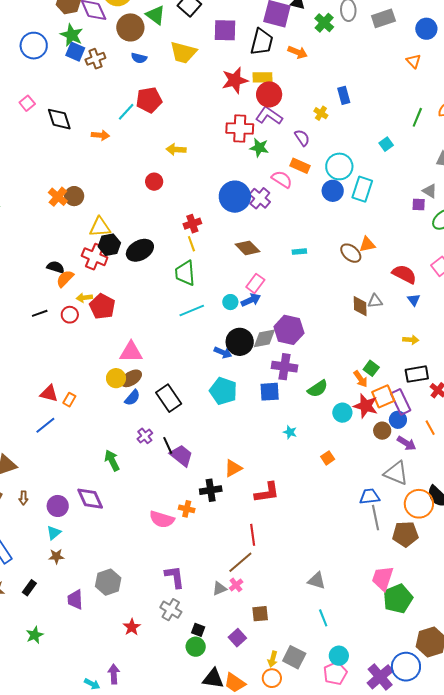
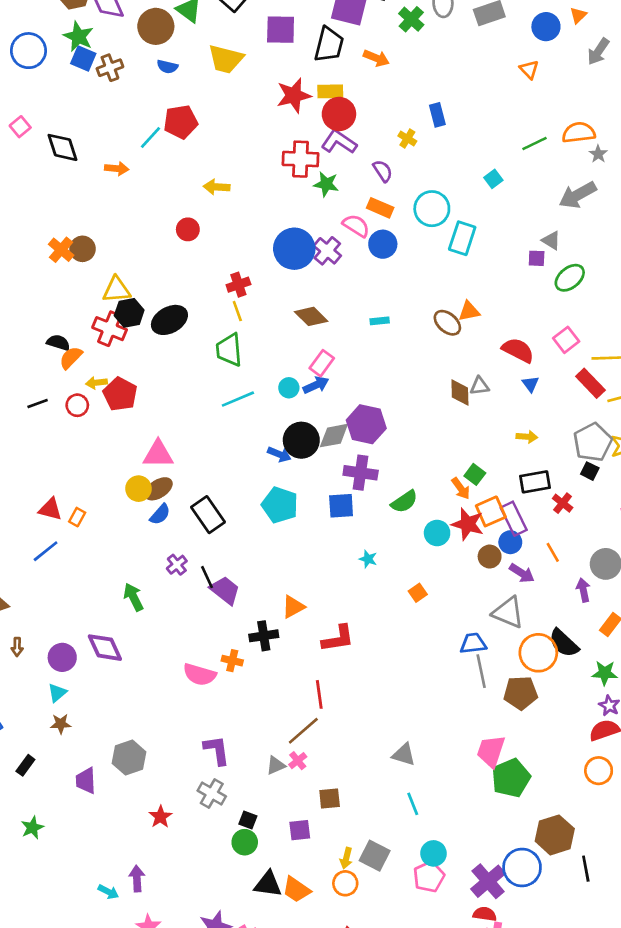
green line: (417, 117) -> (534, 144), turned 42
blue circle: (333, 191) -> (383, 244), moved
purple square: (237, 638) -> (300, 830), turned 36

